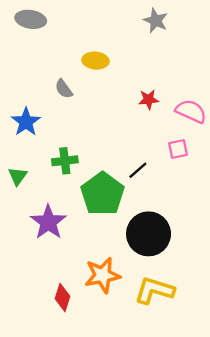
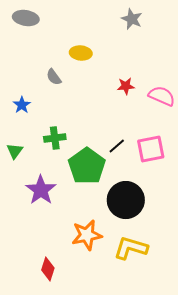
blue star: (26, 122) -> (22, 105), size x0.7
pink square: (178, 149) -> (151, 149), moved, size x1.6
red diamond: (62, 298) -> (48, 269), moved

